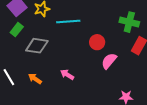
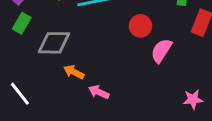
pink arrow: (67, 75) -> (99, 92), moved
orange arrow: (35, 79) -> (74, 72), moved

